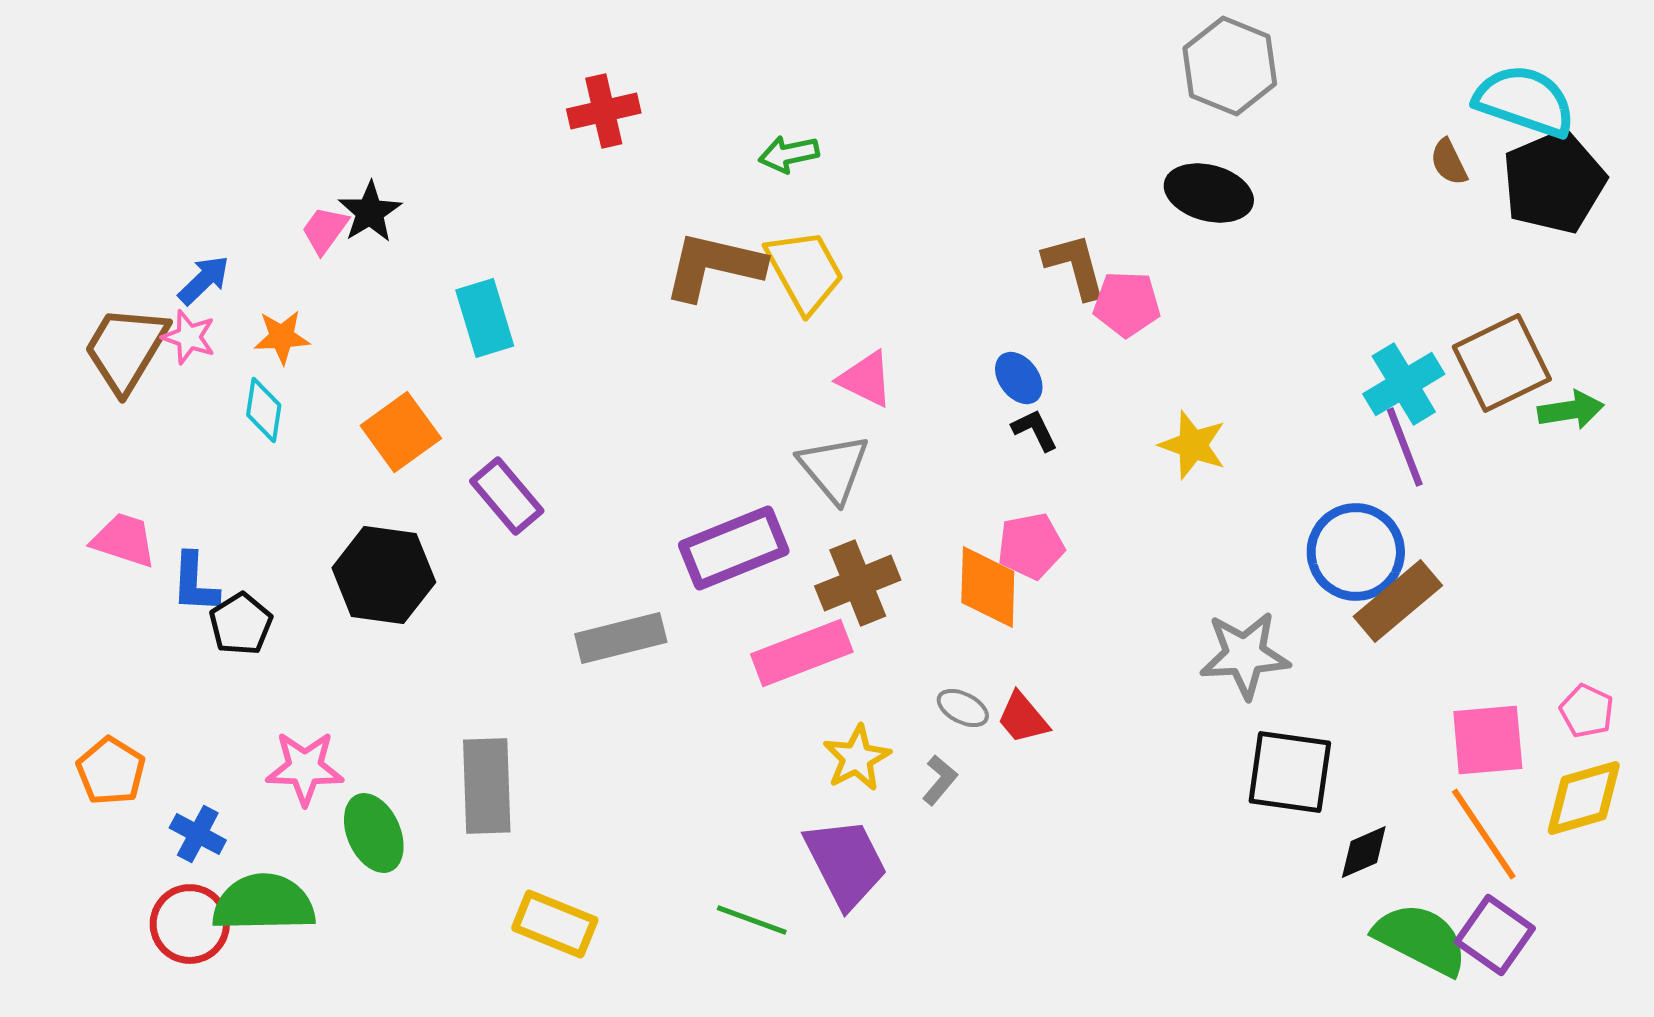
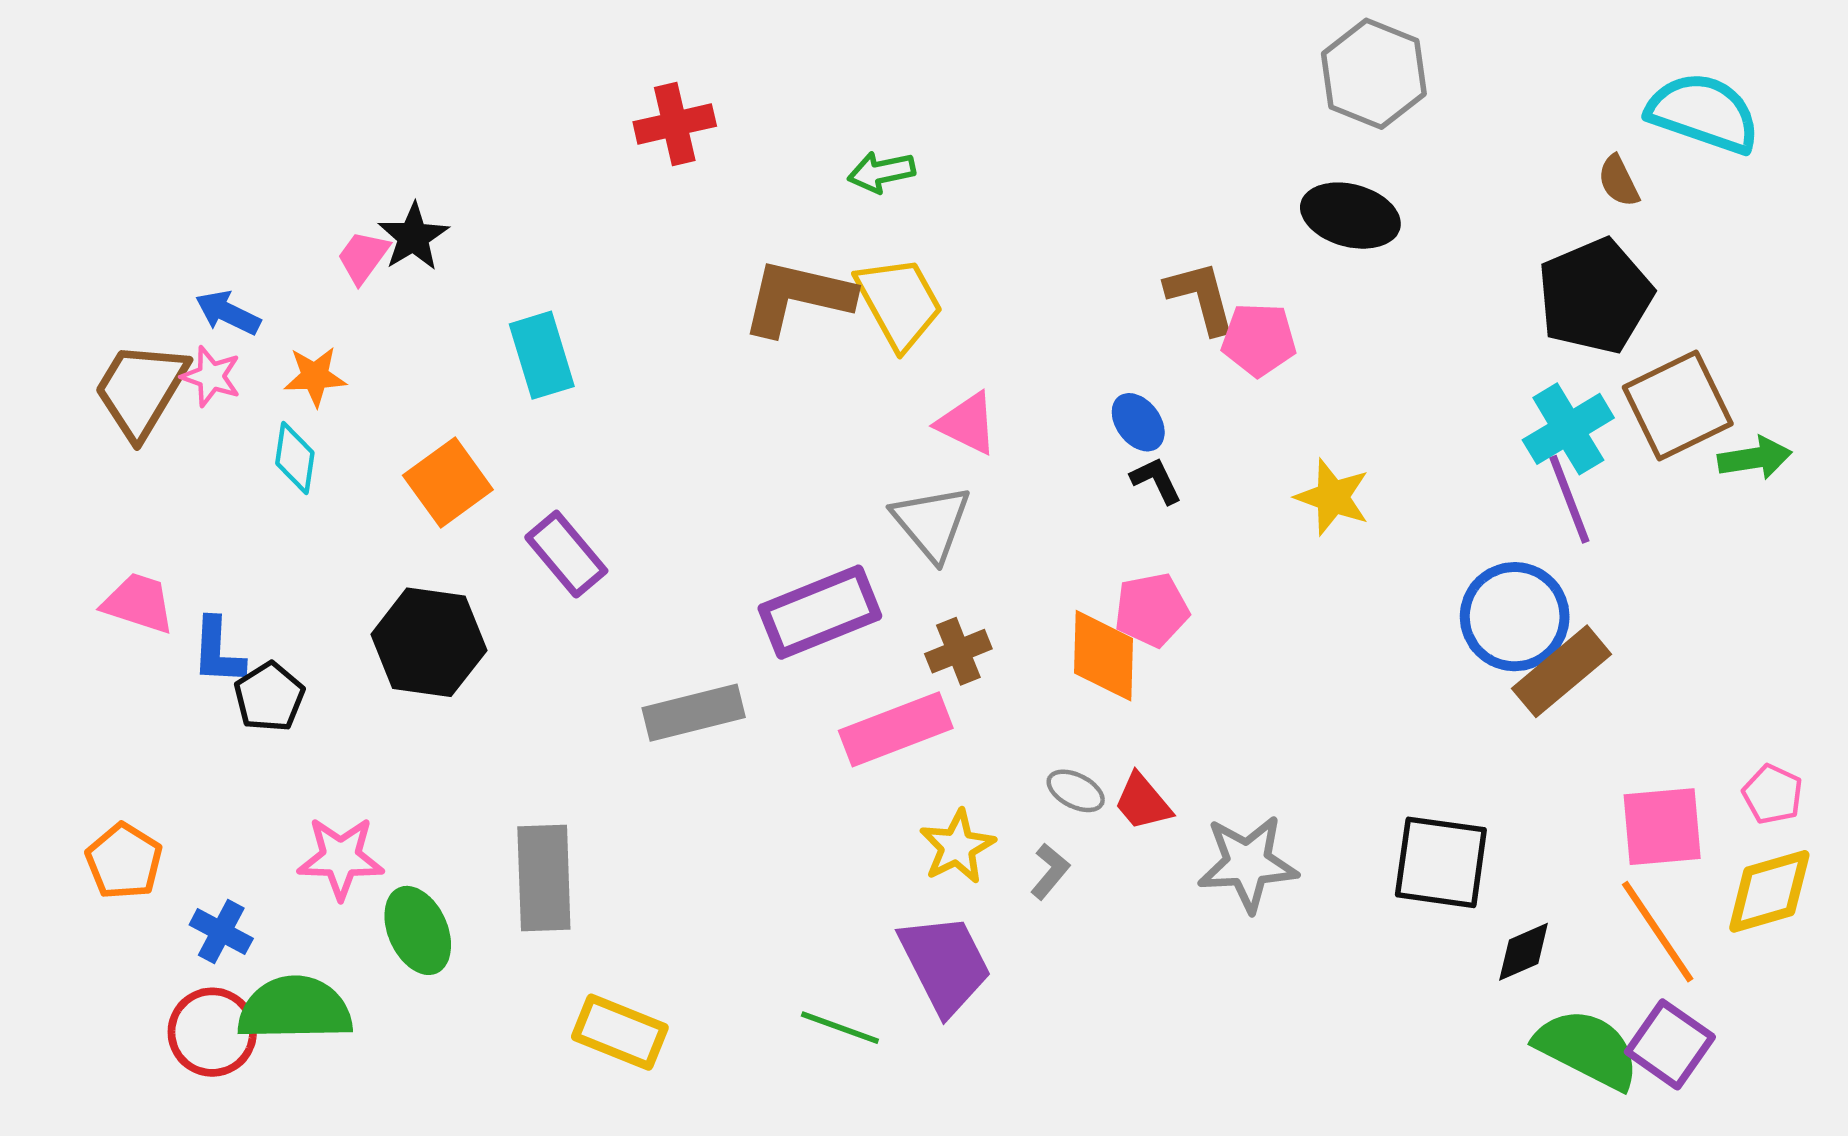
black pentagon: (1554, 182) -> (1595, 296), moved
blue arrow: (204, 280) -> (228, 313), turned -110
brown cross: (858, 583) -> (958, 651), size x0.7
gray star: (1245, 655) -> (1248, 863), moved

